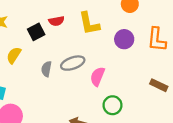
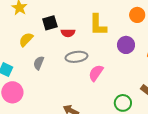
red semicircle: (56, 21) -> (68, 33), moved
gray semicircle: (46, 69) -> (39, 63), moved
green circle: (113, 105) -> (123, 103), moved

